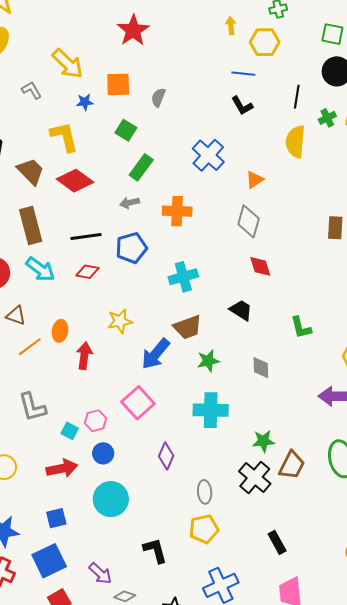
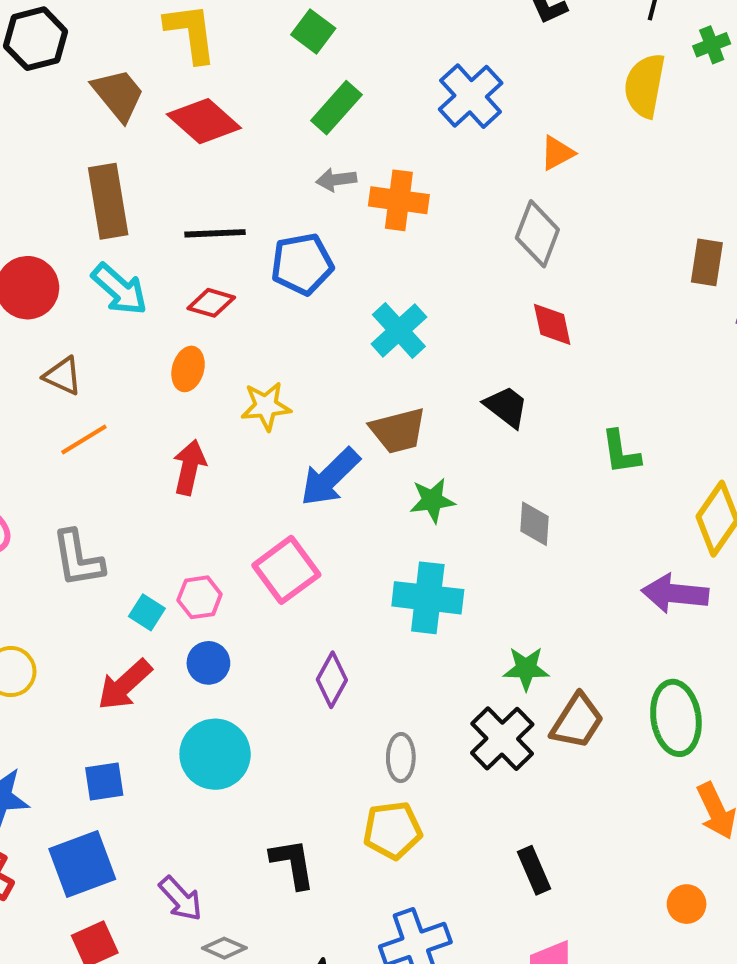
gray arrow: (130, 203) -> (336, 180), moved
cyan cross: (183, 277) -> (399, 330), turned -32
orange ellipse: (60, 331) -> (188, 369), moved
red arrow: (62, 468) -> (125, 685), turned 144

